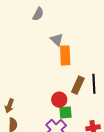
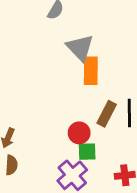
gray triangle: (57, 40) -> (80, 48), size x1.5

